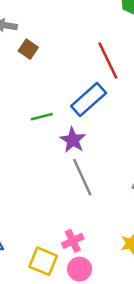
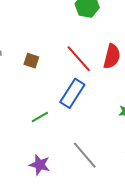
brown square: (28, 49) -> (31, 61), moved
purple star: (73, 140) -> (40, 165), moved

